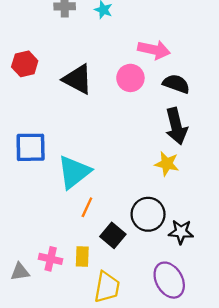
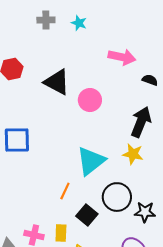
pink circle: (130, 78) -> (90, 100), moved
black semicircle: (176, 84) -> (150, 80), moved, size x0.7
black arrow: (176, 126) -> (141, 122), turned -144
cyan triangle: (74, 172) -> (91, 161), moved

